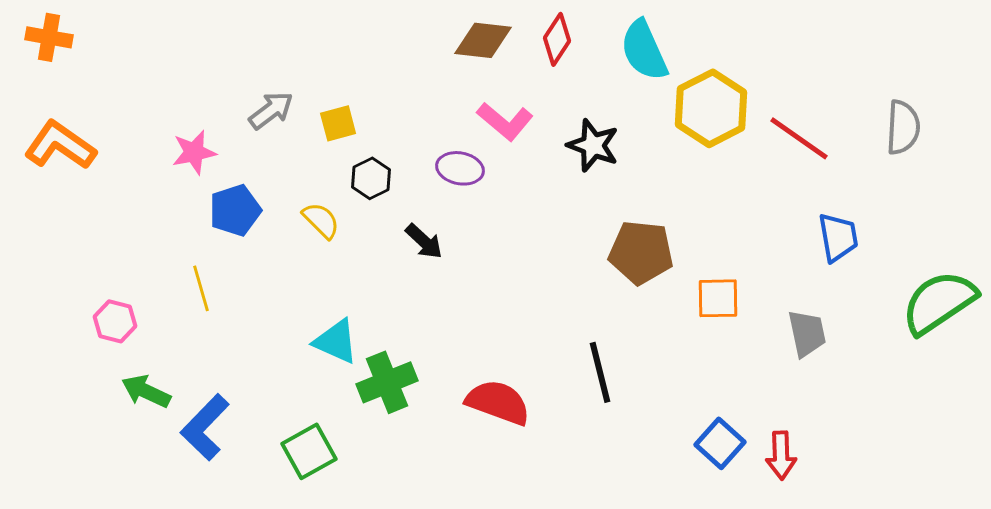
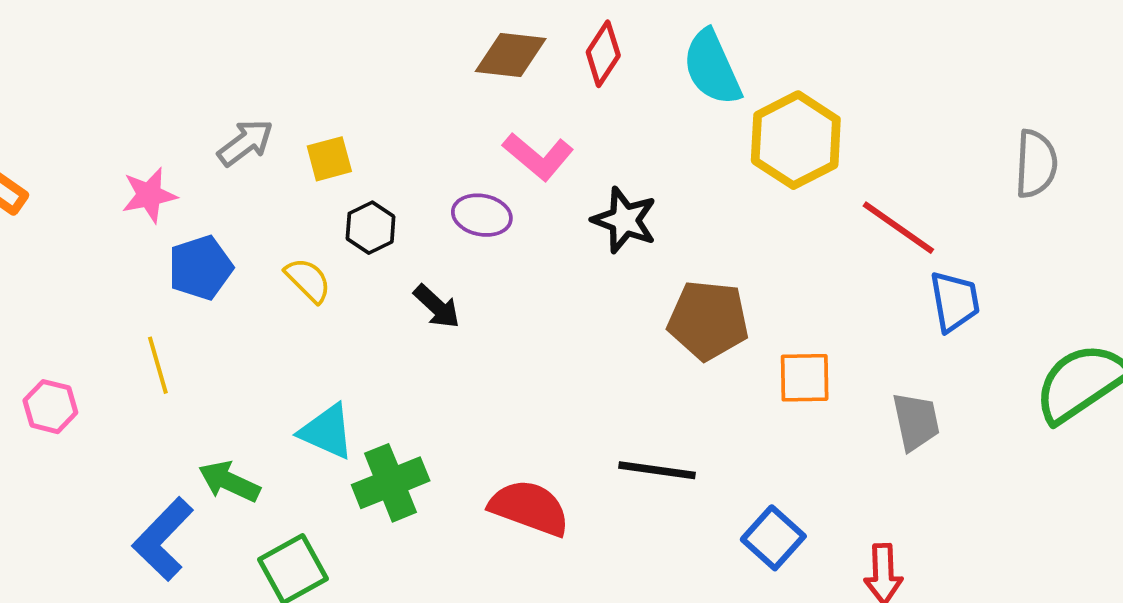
red line: (799, 138) -> (898, 228), moved
black star: (593, 145) -> (624, 220), moved
black line: (600, 372) -> (657, 470), turned -68
green arrow: (146, 391) -> (229, 482), moved
blue square: (720, 443) -> (773, 538), moved

